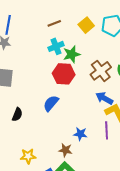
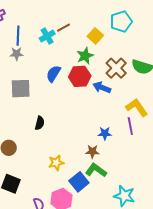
yellow square: (86, 25) -> (95, 36), moved
cyan cross: (56, 46) -> (47, 36), moved
blue arrow: (104, 98) -> (102, 87), moved
blue semicircle: (51, 103) -> (53, 74), moved

